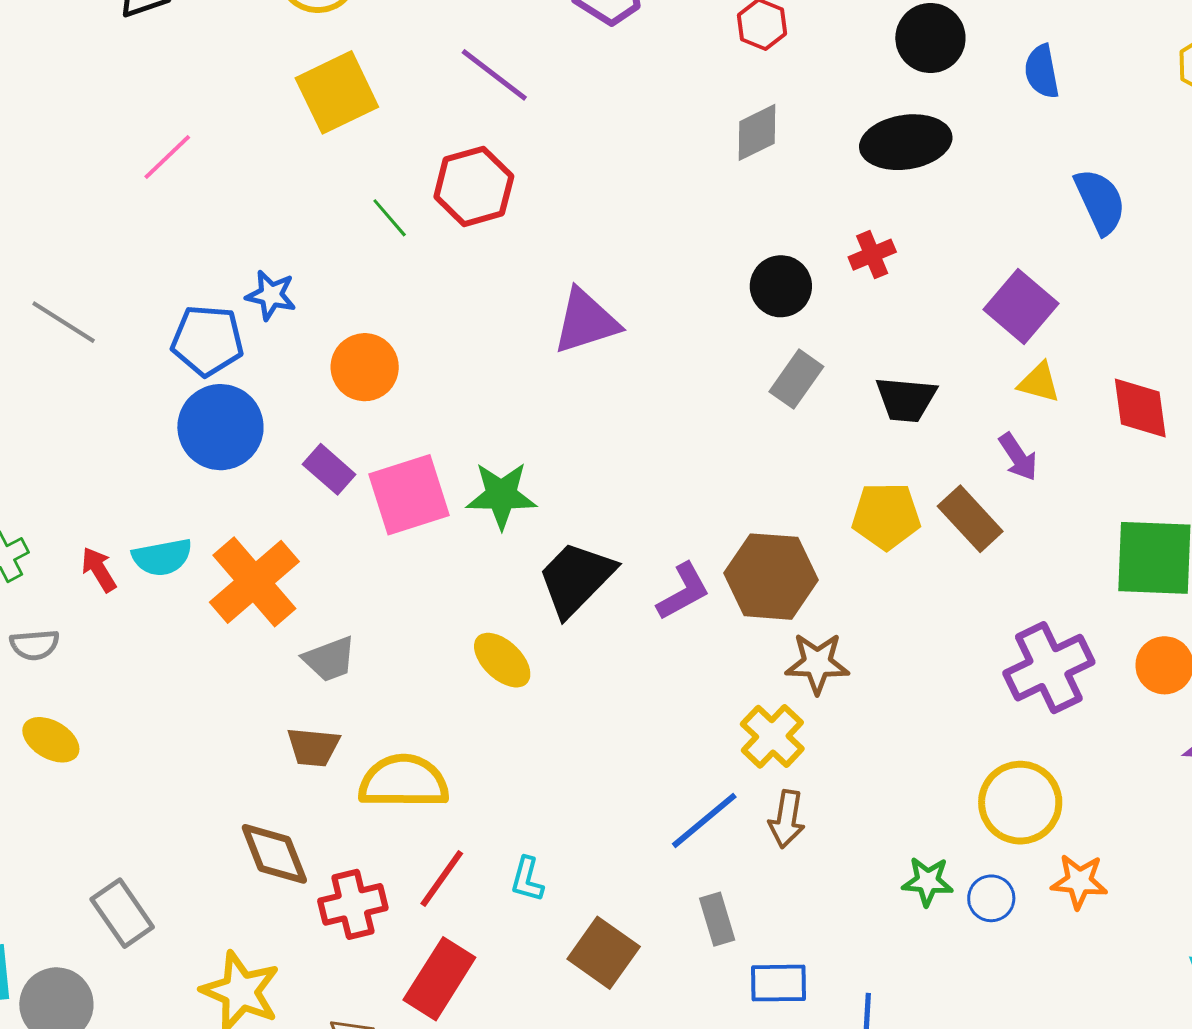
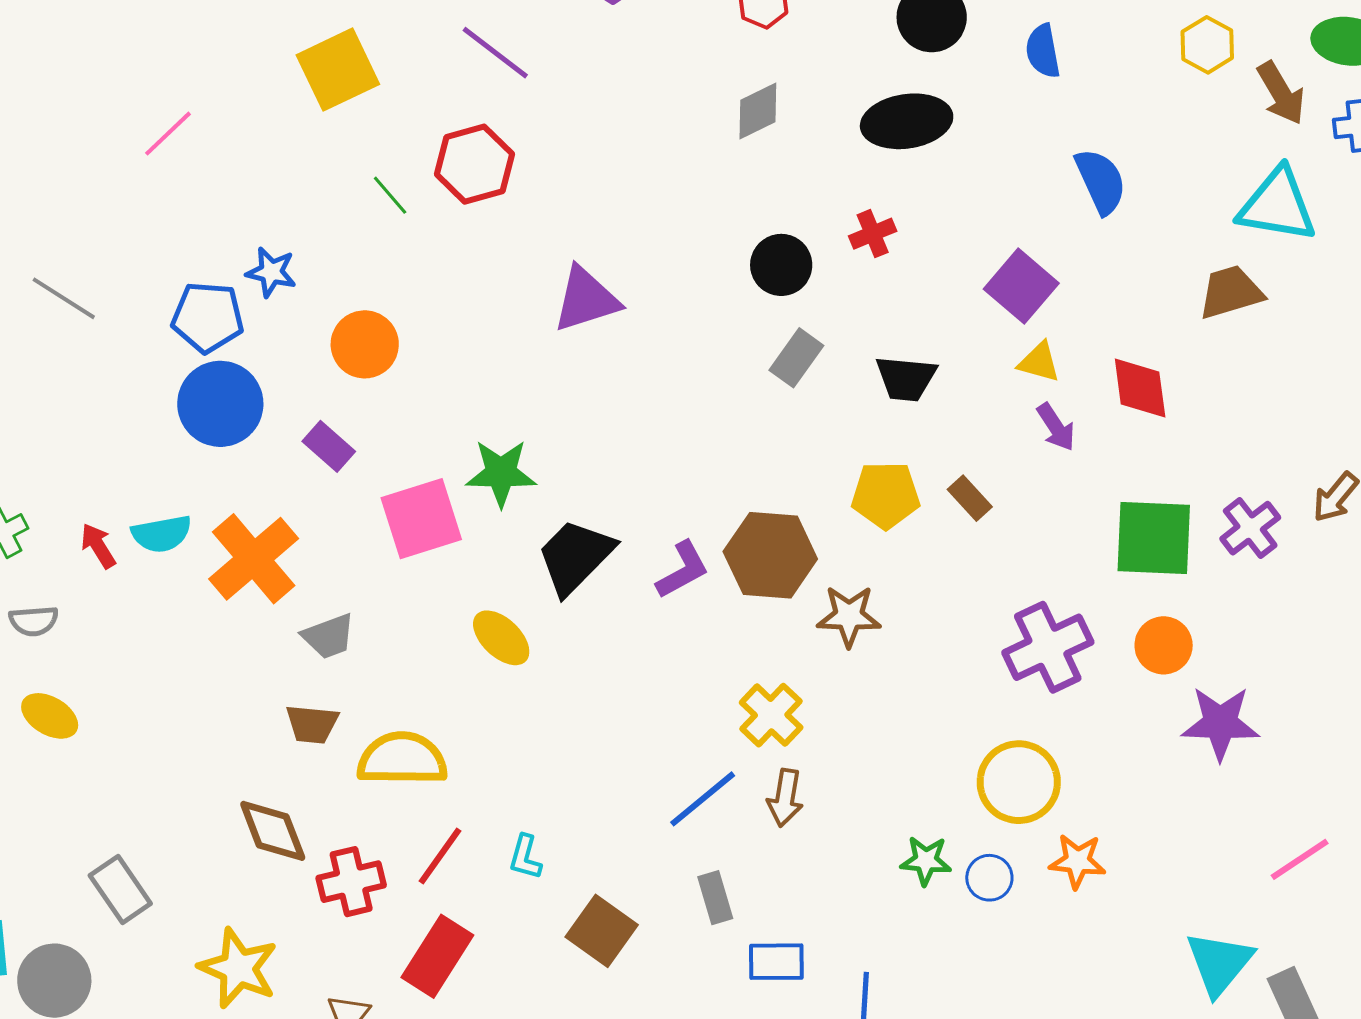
purple arrow: (1018, 457) -> (1056, 427), moved
pink square: (409, 495) -> (421, 519), moved
brown rectangle: (970, 519) -> (970, 498), size x0.7
brown star: (817, 663) -> (849, 616), moved

